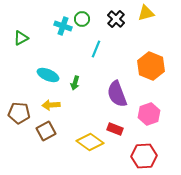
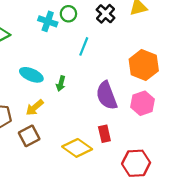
yellow arrow: (51, 105) -> (35, 108), turned -36
pink hexagon: (149, 114) -> (143, 103), moved
red rectangle: (115, 129) -> (104, 134), turned 56

